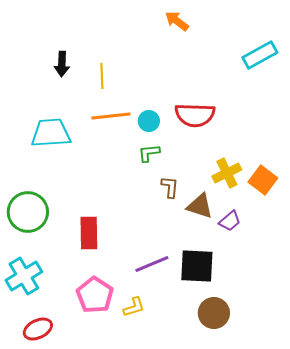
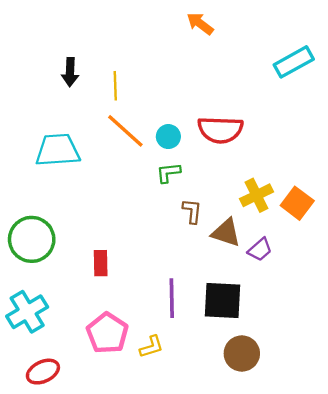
orange line: (111, 116) -> (125, 131), turned 48
red rectangle: (89, 233) -> (101, 263), size x0.7
purple line: (152, 264) -> (172, 298), turned -68

